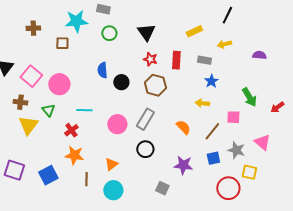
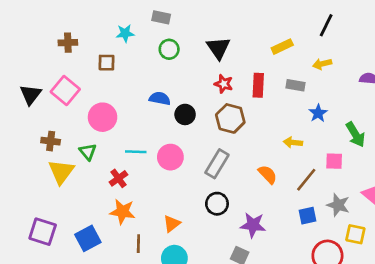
cyan star: (76, 21) -> (125, 33), size x0.6
blue semicircle: (102, 70) -> (160, 99), turned 105
pink square: (31, 76) -> (65, 91), moved
blue star: (211, 81) -> (318, 113), moved
pink circle: (117, 124) -> (170, 157), moved
purple star: (183, 165) -> (253, 225), moved

